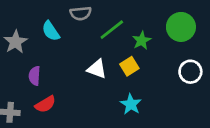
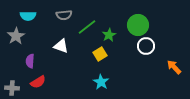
cyan semicircle: (51, 31) -> (28, 16), moved, turned -56
white triangle: (97, 69) -> (61, 46), moved
white circle: (190, 72) -> (146, 46), moved

